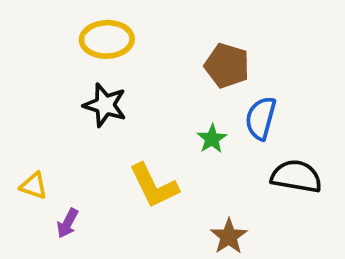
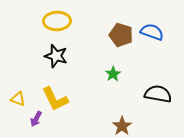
blue semicircle: (261, 118) -> (152, 32), moved, turned 95
yellow L-shape: (154, 186) -> (55, 99), moved

